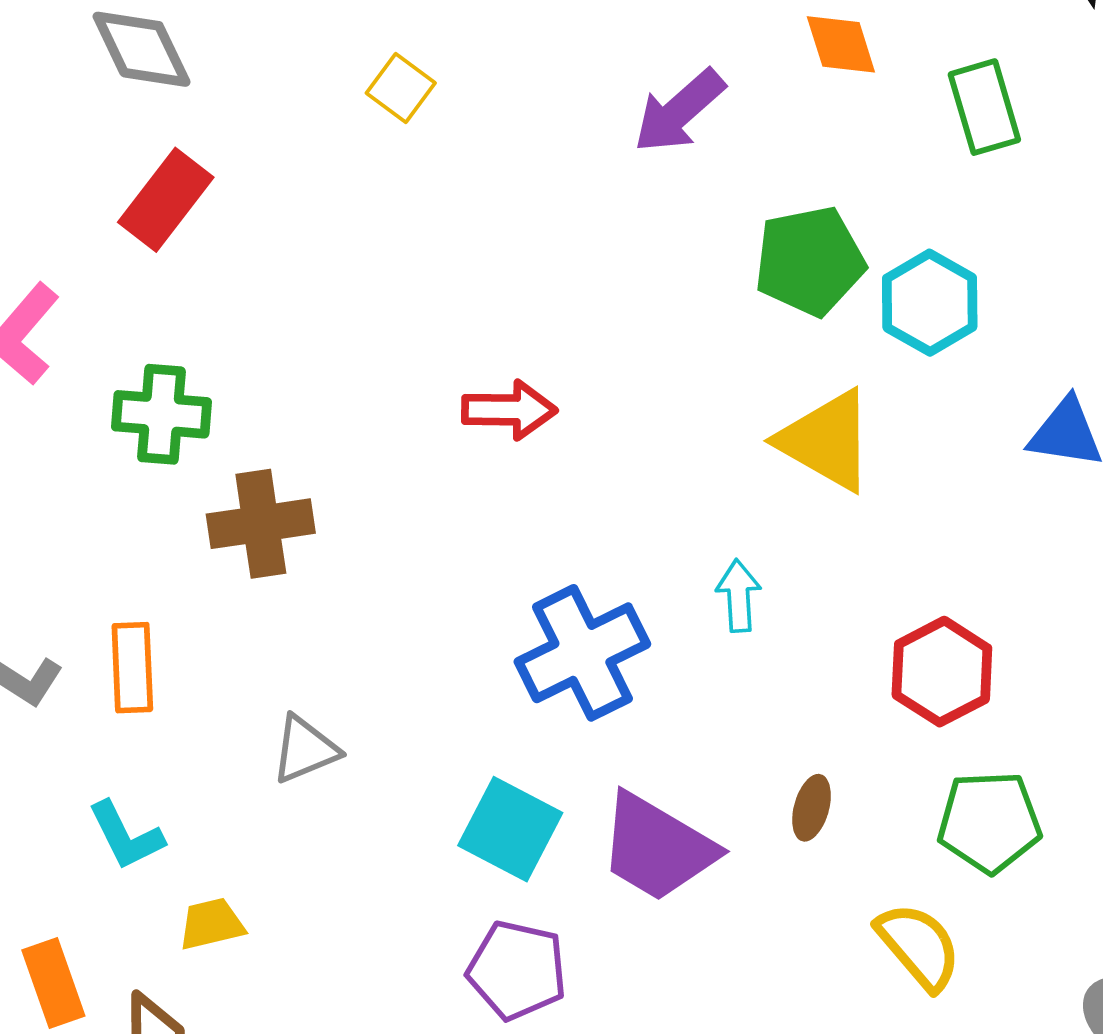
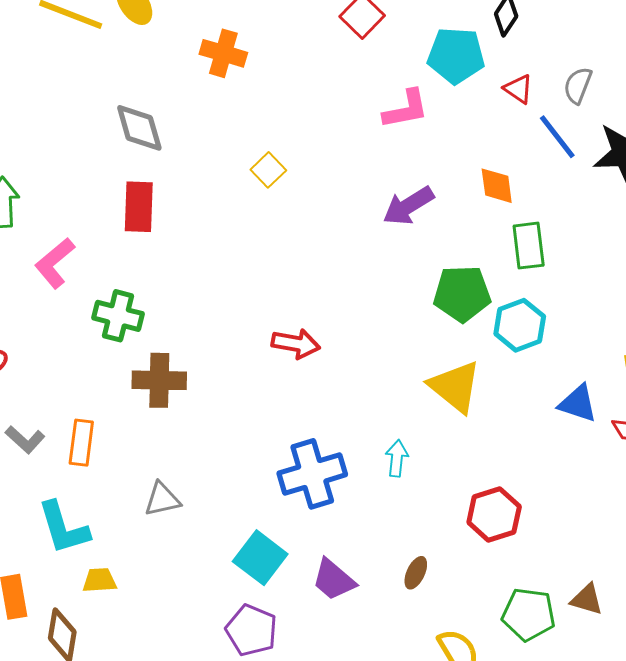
green rectangle: (984, 107) -> (529, 246), moved
red rectangle: (166, 200) -> (139, 207), turned -45
green pentagon: (989, 822) -> (529, 614), moved
cyan L-shape: (126, 836) -> (63, 528), size x1.4
purple trapezoid: (657, 847) -> (334, 580), size x0.7

